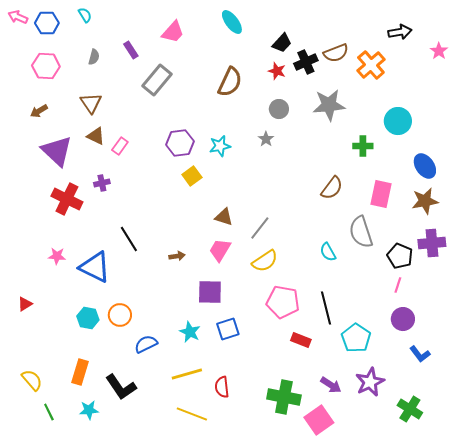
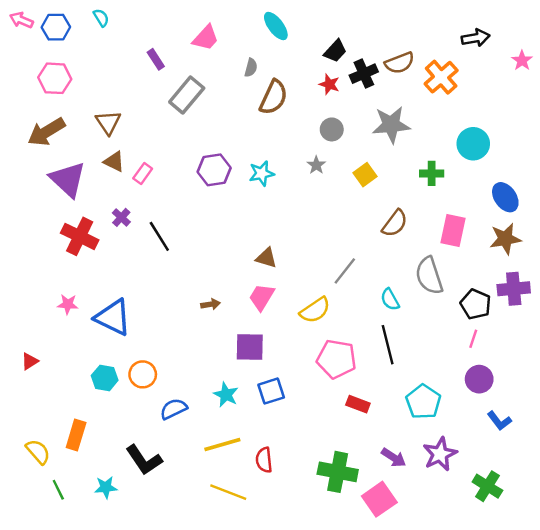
gray semicircle: (94, 57) -> (251, 68), moved
brown arrow: (39, 111) -> (46, 132), size x1.8
yellow square: (192, 176) -> (365, 175), moved
purple cross: (102, 183) -> (121, 217), turned -35
gray line: (260, 228) -> (345, 271), moved
black line: (129, 239) -> (159, 236), moved
black line: (326, 308) -> (388, 345), moved
orange rectangle: (80, 372) -> (76, 435), moved

